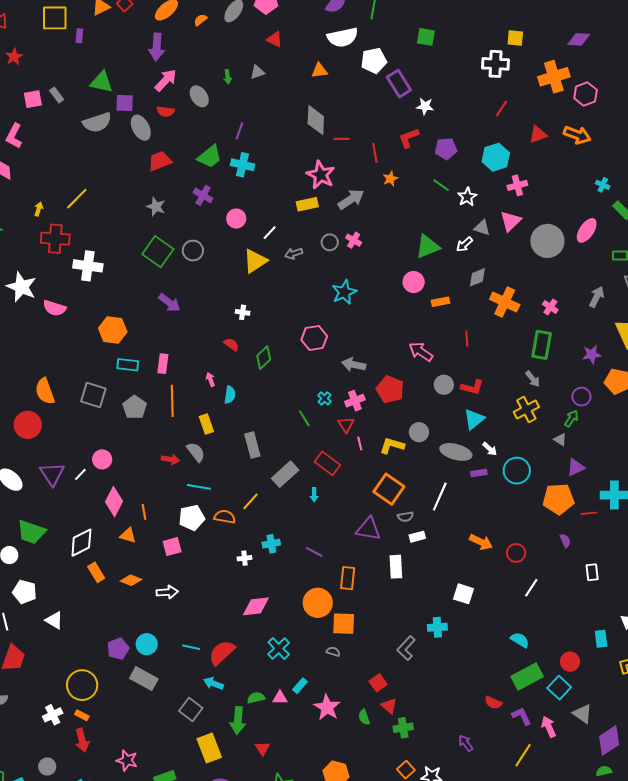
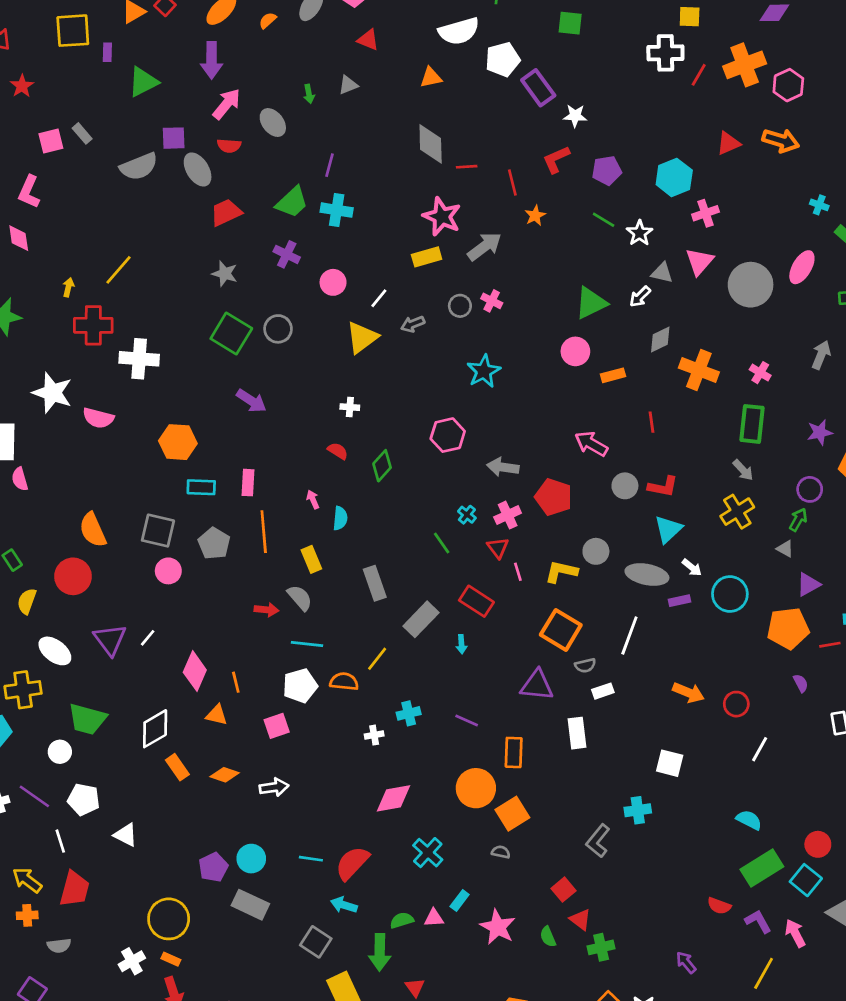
green triangle: (102, 82) -> (143, 82), moved, turned -35
red line: (502, 109) -> (699, 75), moved
pink circle: (102, 459) -> (168, 571), moved
orange square: (344, 624) -> (512, 814), turned -30

